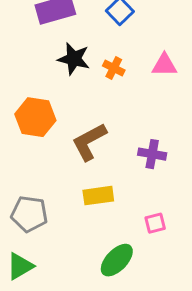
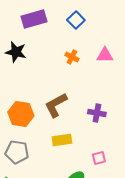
black star: (74, 59) -> (16, 52), moved
orange hexagon: (35, 117) -> (21, 114), moved

